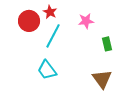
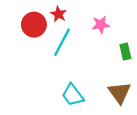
cyan trapezoid: (47, 70) -> (73, 95), moved

